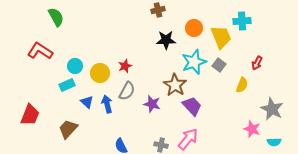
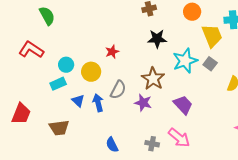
orange circle: (194, 28) -> (192, 12), moved
red star: (125, 66) -> (112, 52), moved
brown star: (175, 85) -> (153, 79), moved
brown trapezoid: (68, 129) -> (59, 128), turned -140
pink arrow: (188, 139) -> (179, 138), turned 90

